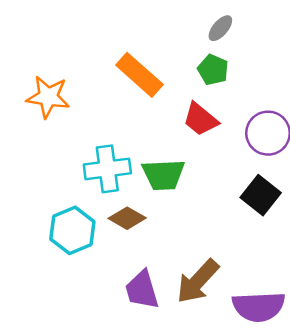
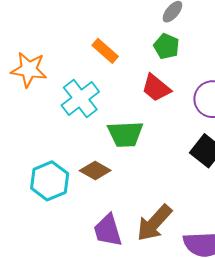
orange rectangle: (139, 75) -> (105, 51), size x0.7
cyan cross: (107, 169) -> (80, 99), moved, turned -30

